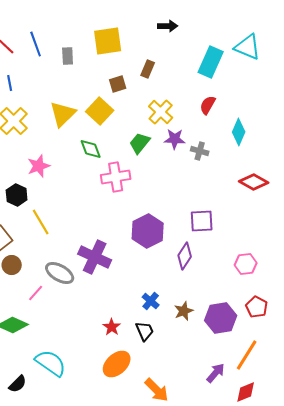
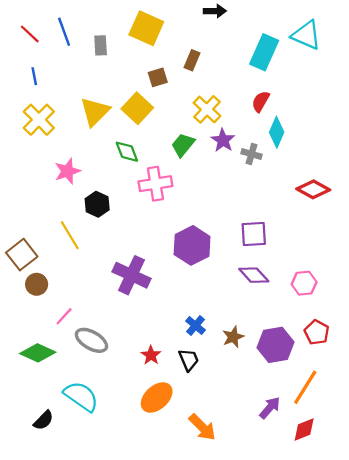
yellow square: (108, 41) -> (146, 28), turned 32
cyan diamond: (239, 132) -> (277, 132), moved
purple star: (175, 139) -> (223, 140), turned 30
black hexagon: (17, 195) -> (97, 204), moved
purple diamond: (185, 256) -> (254, 275), moved, turned -76
gray ellipse: (60, 273) -> (91, 340), moved

